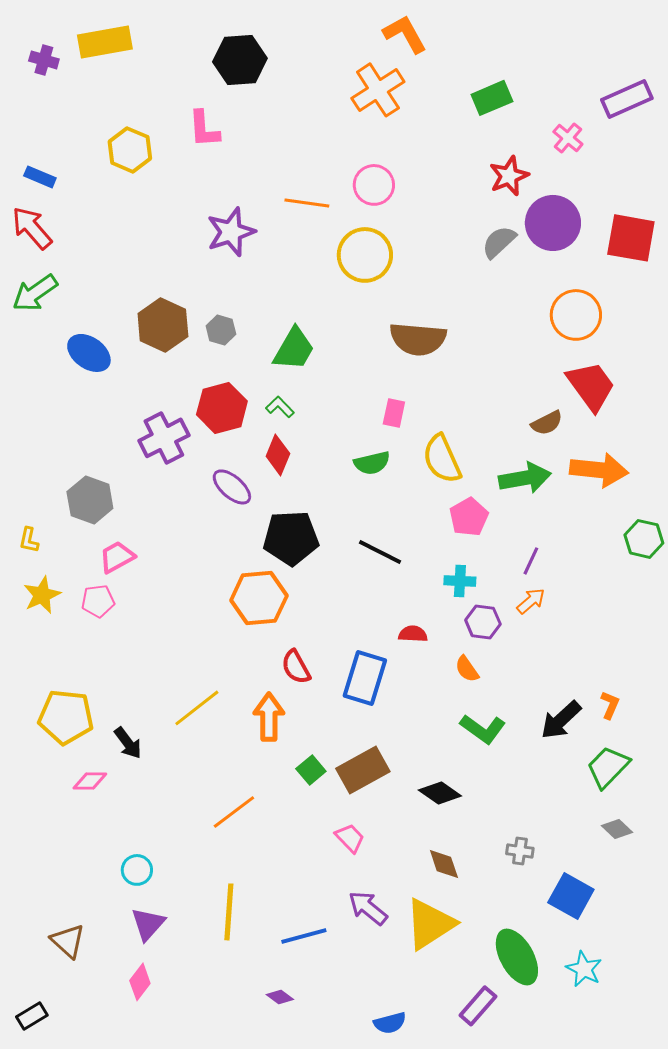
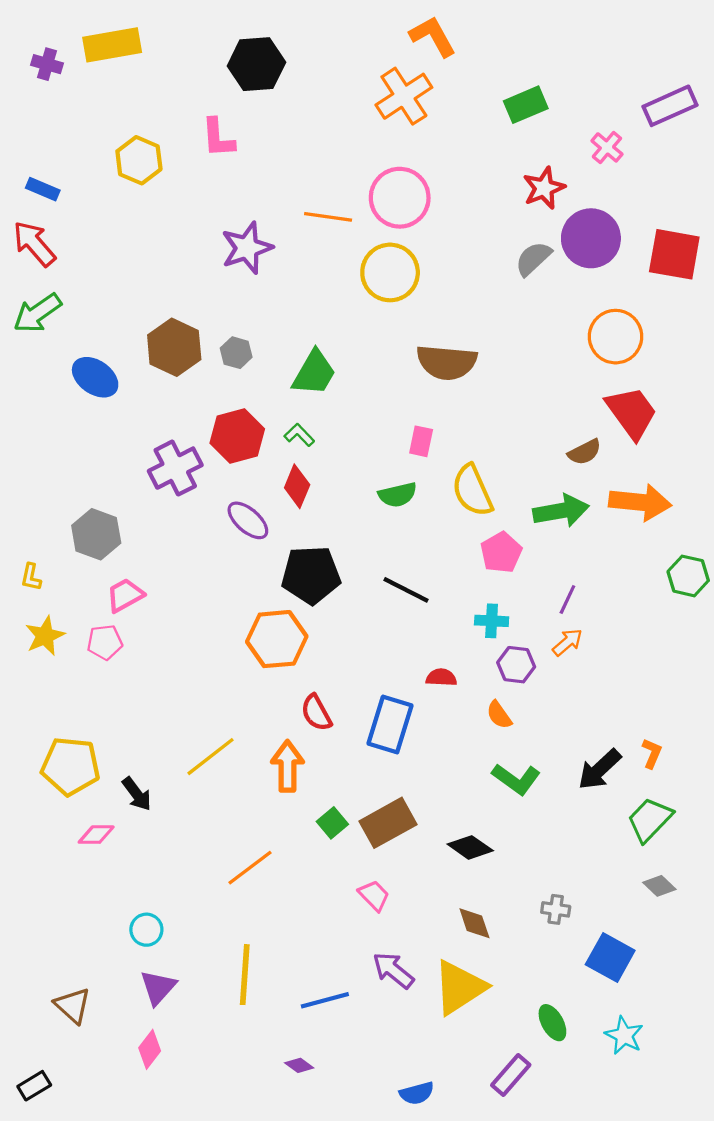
pink circle: (374, 185) -> (400, 198), size x1.4
green ellipse: (517, 957) -> (552, 1023), size x0.6

